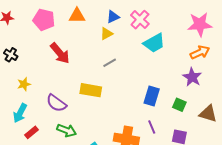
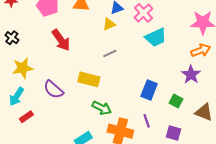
yellow star: (24, 84) -> (23, 68), size x1.5
green arrow: (67, 130) -> (102, 108), moved

